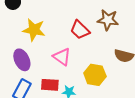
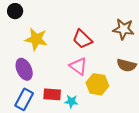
brown star: (108, 20) -> (123, 29), moved
pink triangle: (62, 57) -> (78, 66), moved

